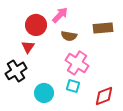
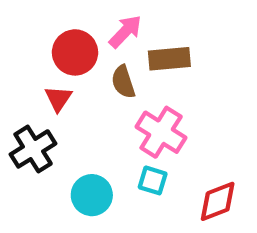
brown rectangle: (103, 28) -> (169, 59), moved
brown semicircle: (69, 36) -> (123, 82), moved, turned 63

